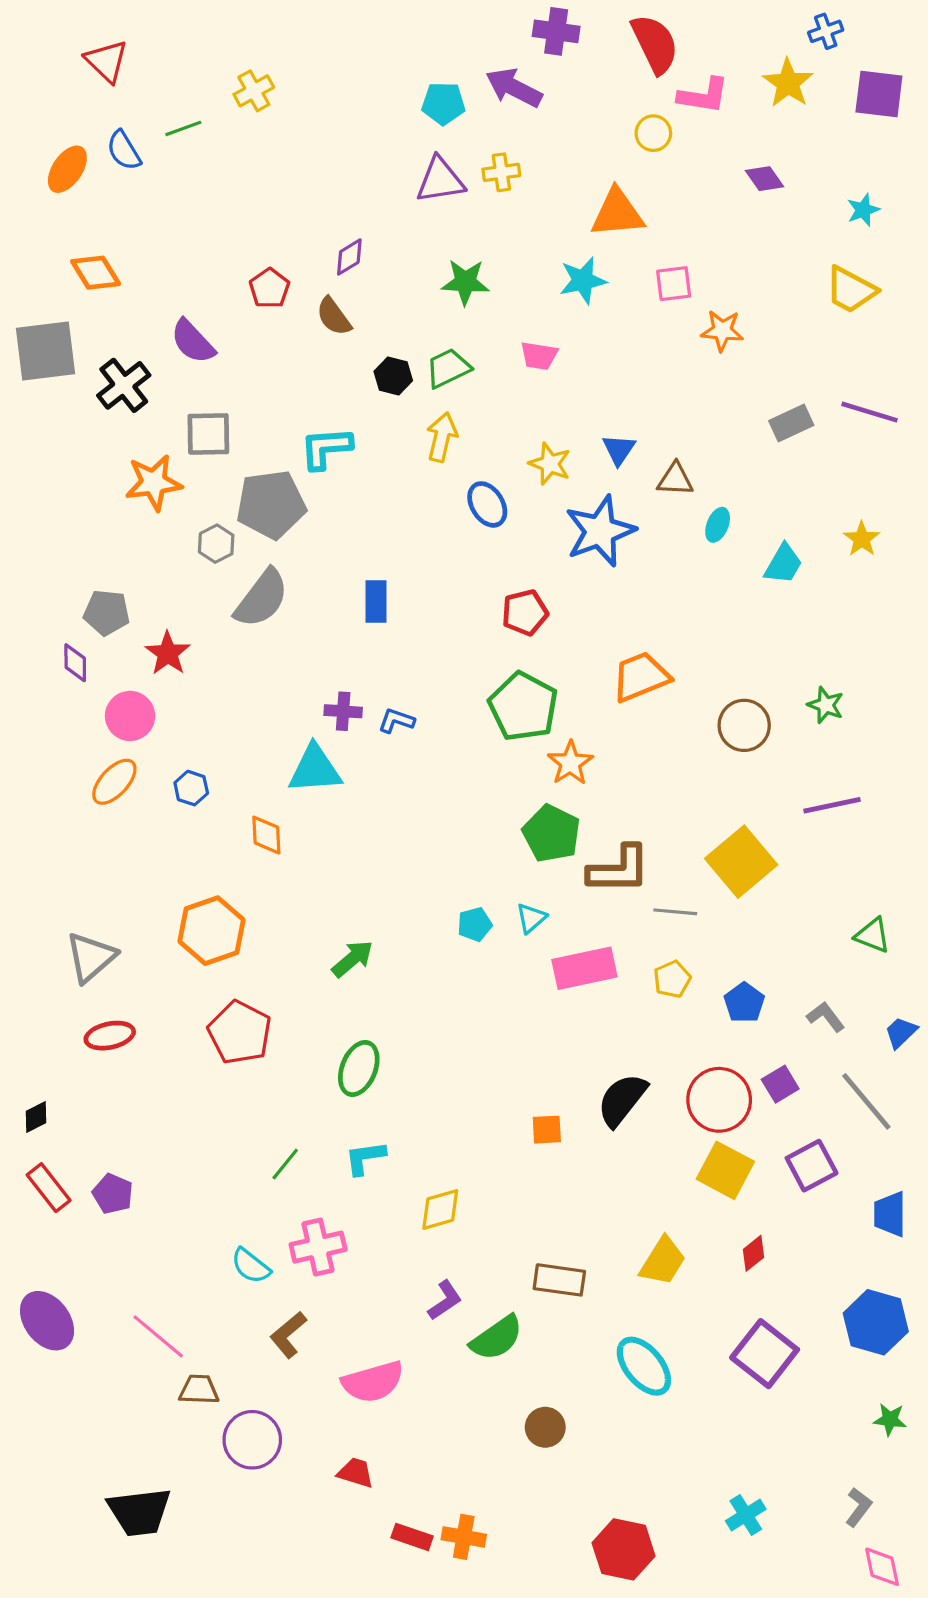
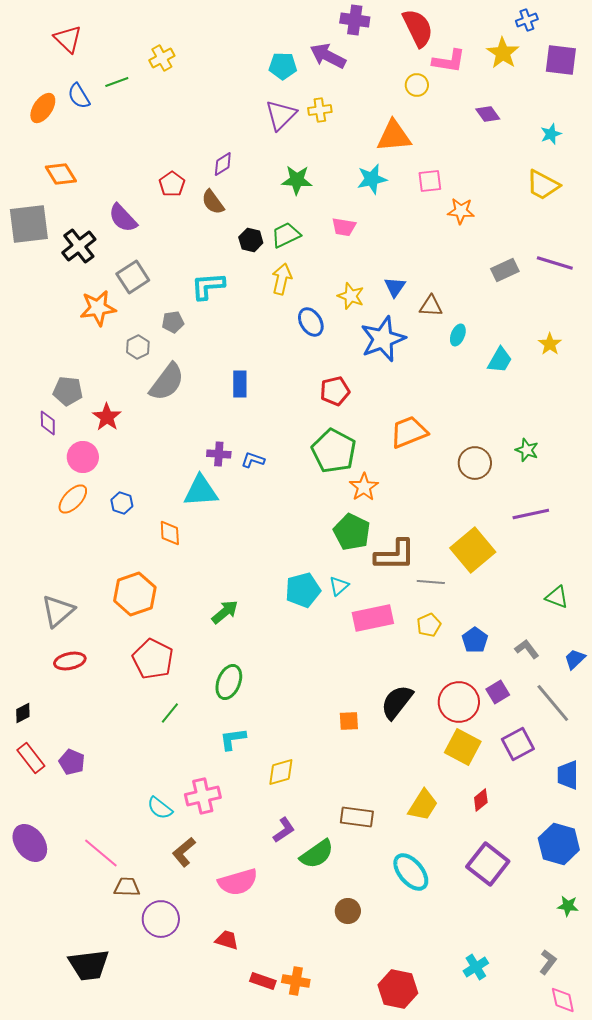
purple triangle: (440, 180) -> (281, 115), turned -36
gray square: (208, 434) -> (133, 277), turned -32
gray pentagon: (271, 504) -> (173, 322), size x0.5
cyan pentagon: (475, 924) -> (303, 590), size x1.6
green line: (285, 1164) -> (170, 713), moved

